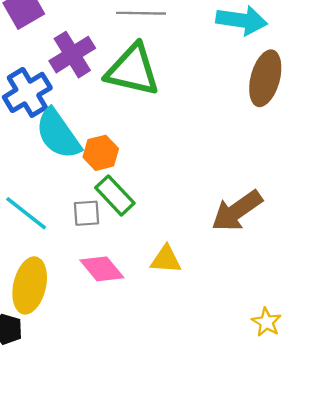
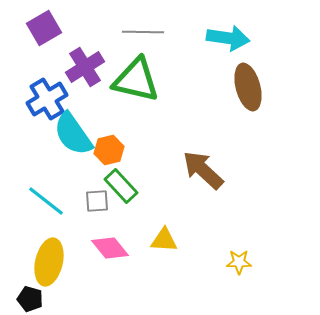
brown ellipse: (265, 78) -> (248, 87), turned -30
brown arrow: (237, 211) -> (203, 170), moved, turned 78
yellow star: (266, 322) -> (239, 262), moved, turned -30

